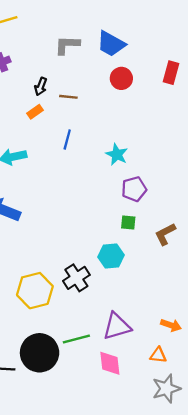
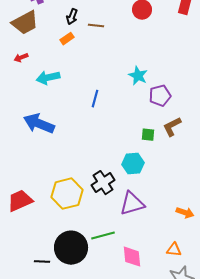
blue line: (67, 140) -> (95, 99), moved
purple pentagon: (134, 189) -> (160, 96), moved
brown L-shape: (165, 234) -> (172, 127), moved
orange arrow: (171, 325) -> (185, 213), moved
purple triangle: (117, 326) -> (132, 204), moved

